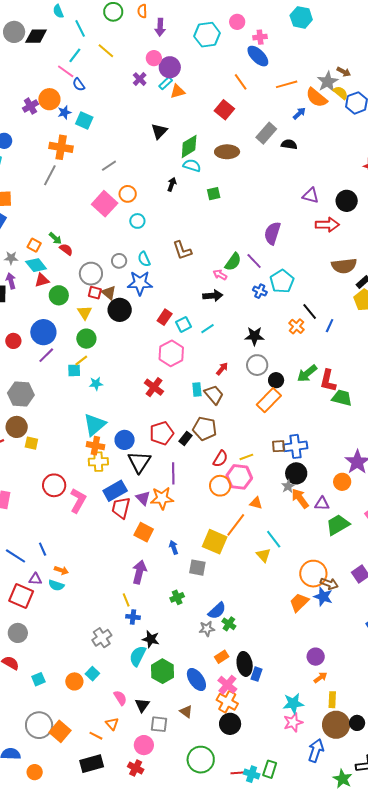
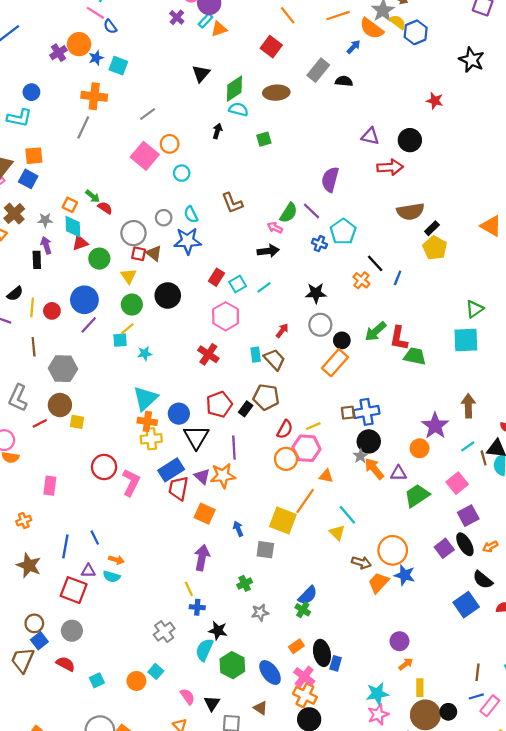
cyan diamond: (36, 265) -> (73, 227), turned 40
black circle: (120, 310) -> (168, 295), moved
blue line: (15, 556) -> (65, 546), turned 70
brown arrow: (329, 584) -> (361, 563), moved
blue semicircle: (217, 611) -> (308, 595), moved
gray star: (207, 629) -> (260, 613), moved

